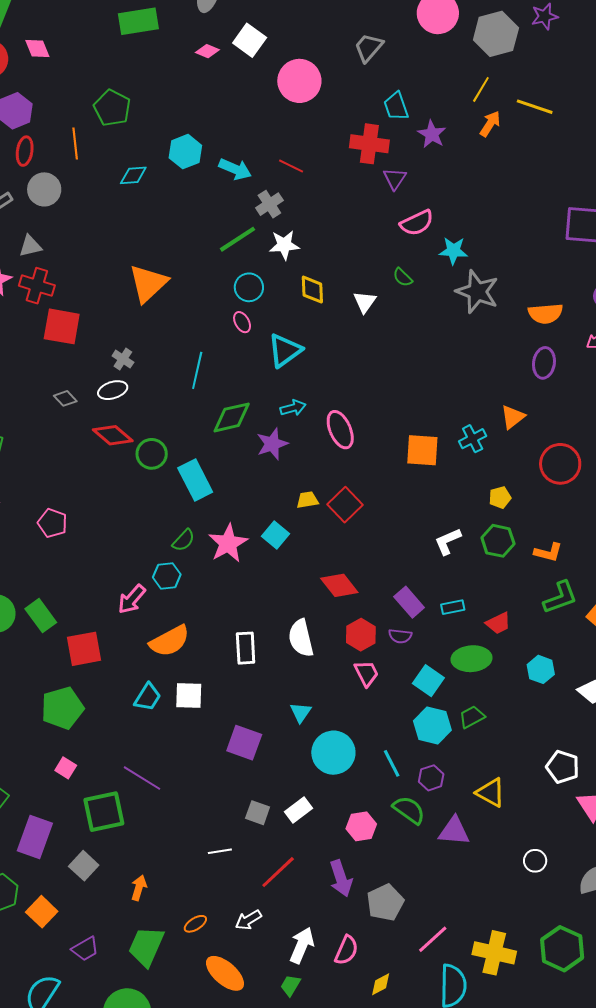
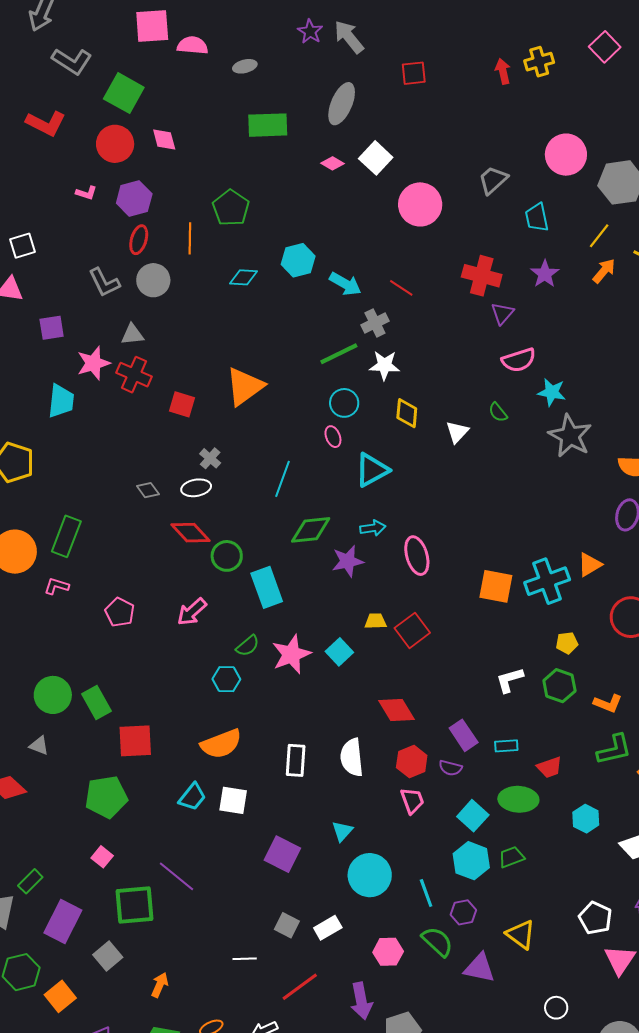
cyan trapezoid: (396, 106) -> (537, 218), moved
red square: (62, 326) -> (182, 404), moved, size x0.7
cyan cross: (473, 439) -> (547, 581), size x1.6
pink arrow: (132, 599) -> (192, 612), moved

